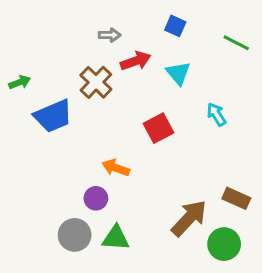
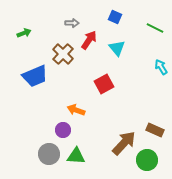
red arrow: (136, 61) -> (89, 40), turned -36
green arrow: (20, 82) -> (24, 33), moved
cyan arrow: (216, 114) -> (161, 67), moved

